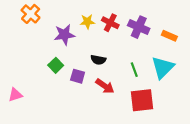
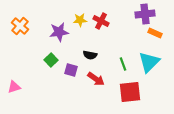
orange cross: (31, 14) -> (20, 26), moved
purple cross: (139, 27) -> (145, 14), moved, turned -30

